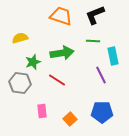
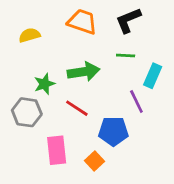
yellow semicircle: (20, 38) -> (30, 35), moved
cyan rectangle: (113, 56) -> (153, 76), turned 36
pink rectangle: (42, 111) -> (57, 150), size x1.5
blue pentagon: (102, 112) -> (113, 131), moved

